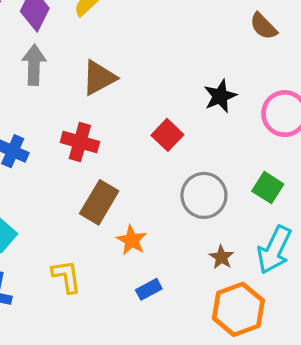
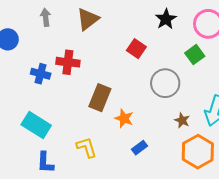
gray arrow: (34, 65) -> (46, 17), size x0.7
red cross: (80, 142) -> (68, 62), moved
green square: (268, 188) -> (195, 55), moved, turned 30

